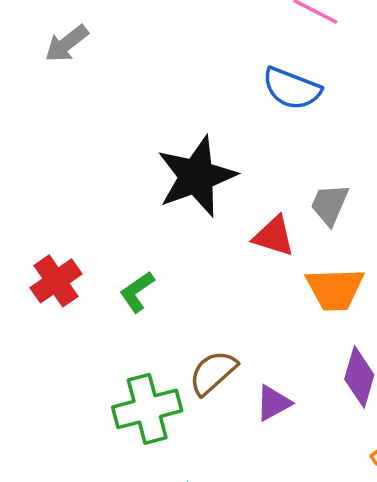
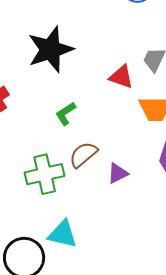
black star: (197, 176) -> (50, 50), moved
green L-shape: (137, 292) -> (66, 114), moved

